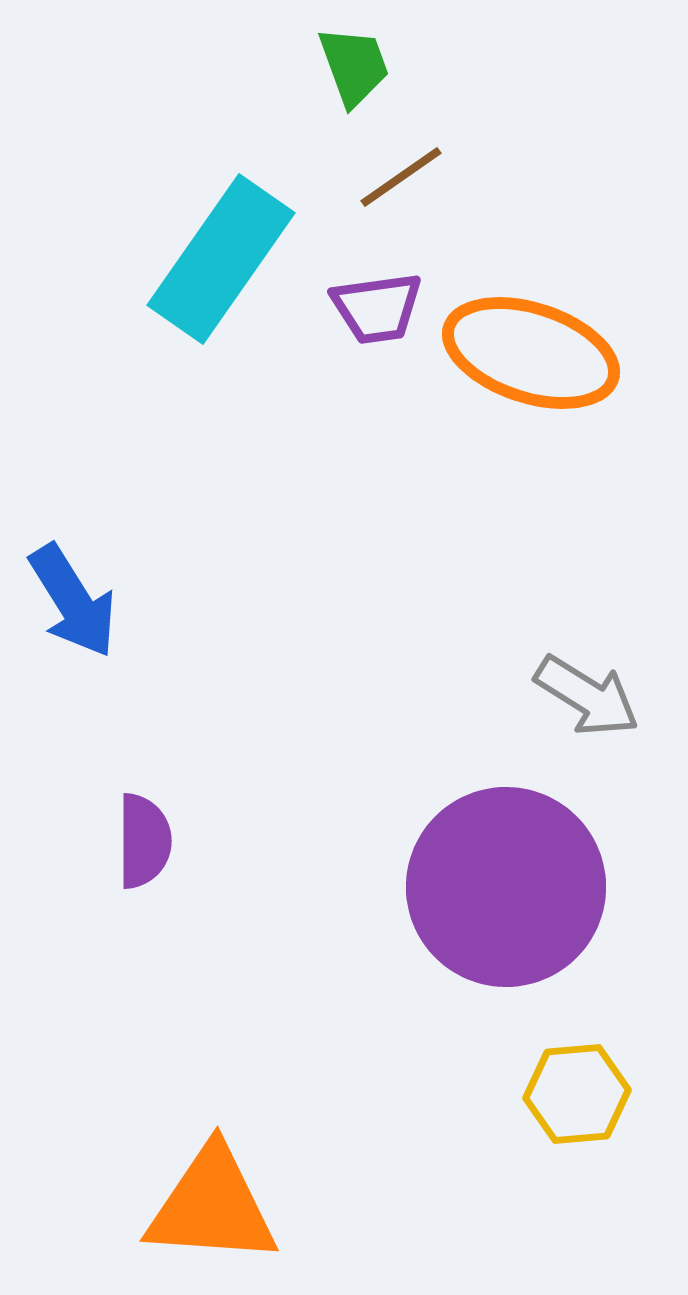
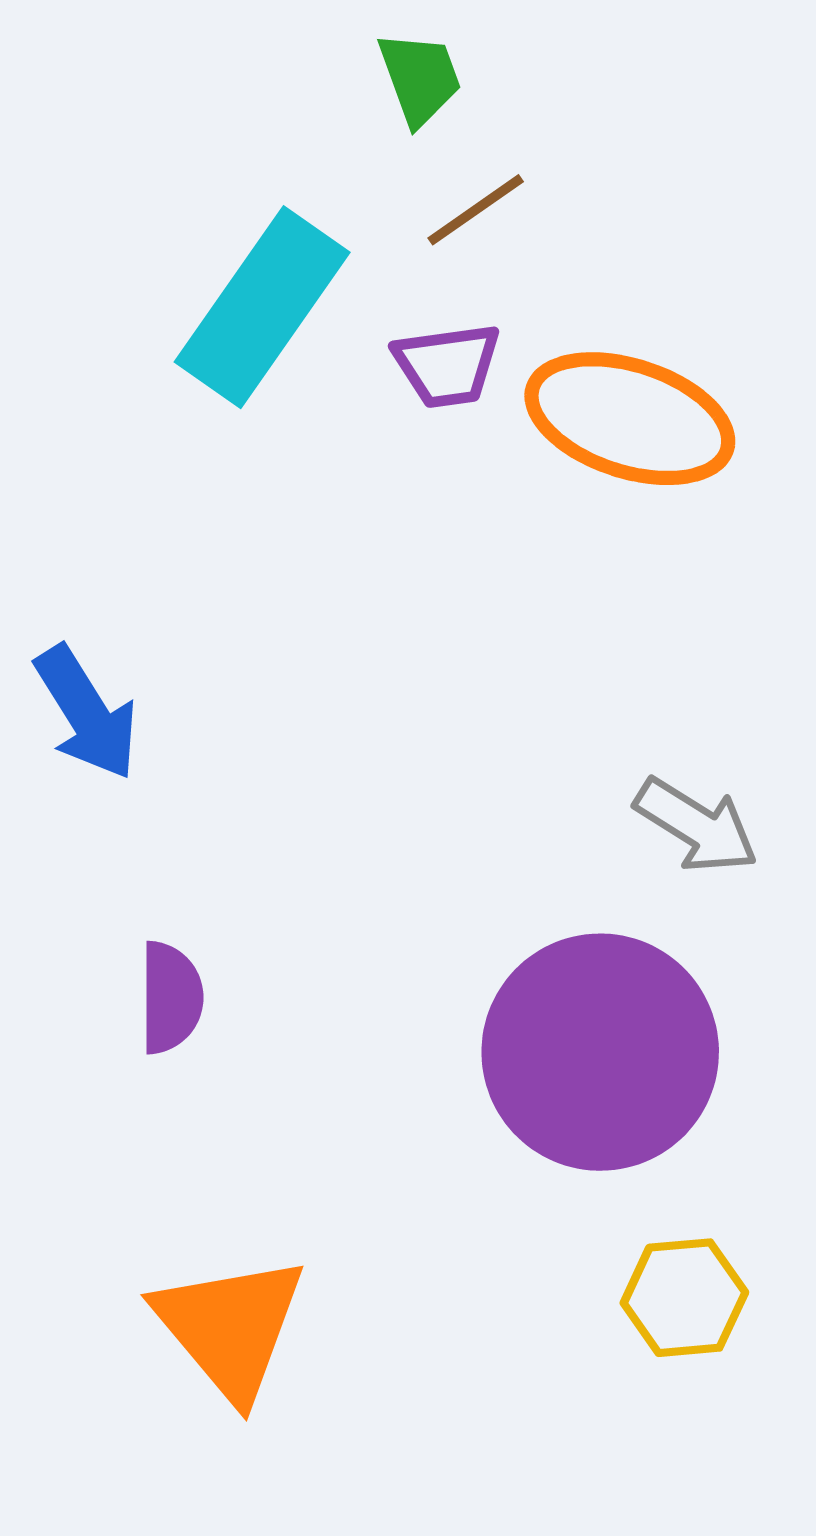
orange triangle: (212, 1206) -> (230, 1327), moved, turned 46

